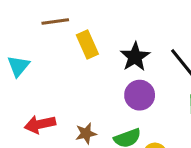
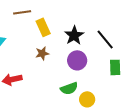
brown star: (86, 133) -> (42, 53), moved

